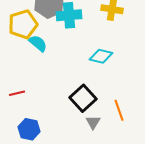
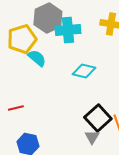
cyan diamond: (101, 56) -> (84, 71), moved
black square: (83, 98) -> (98, 118), moved

